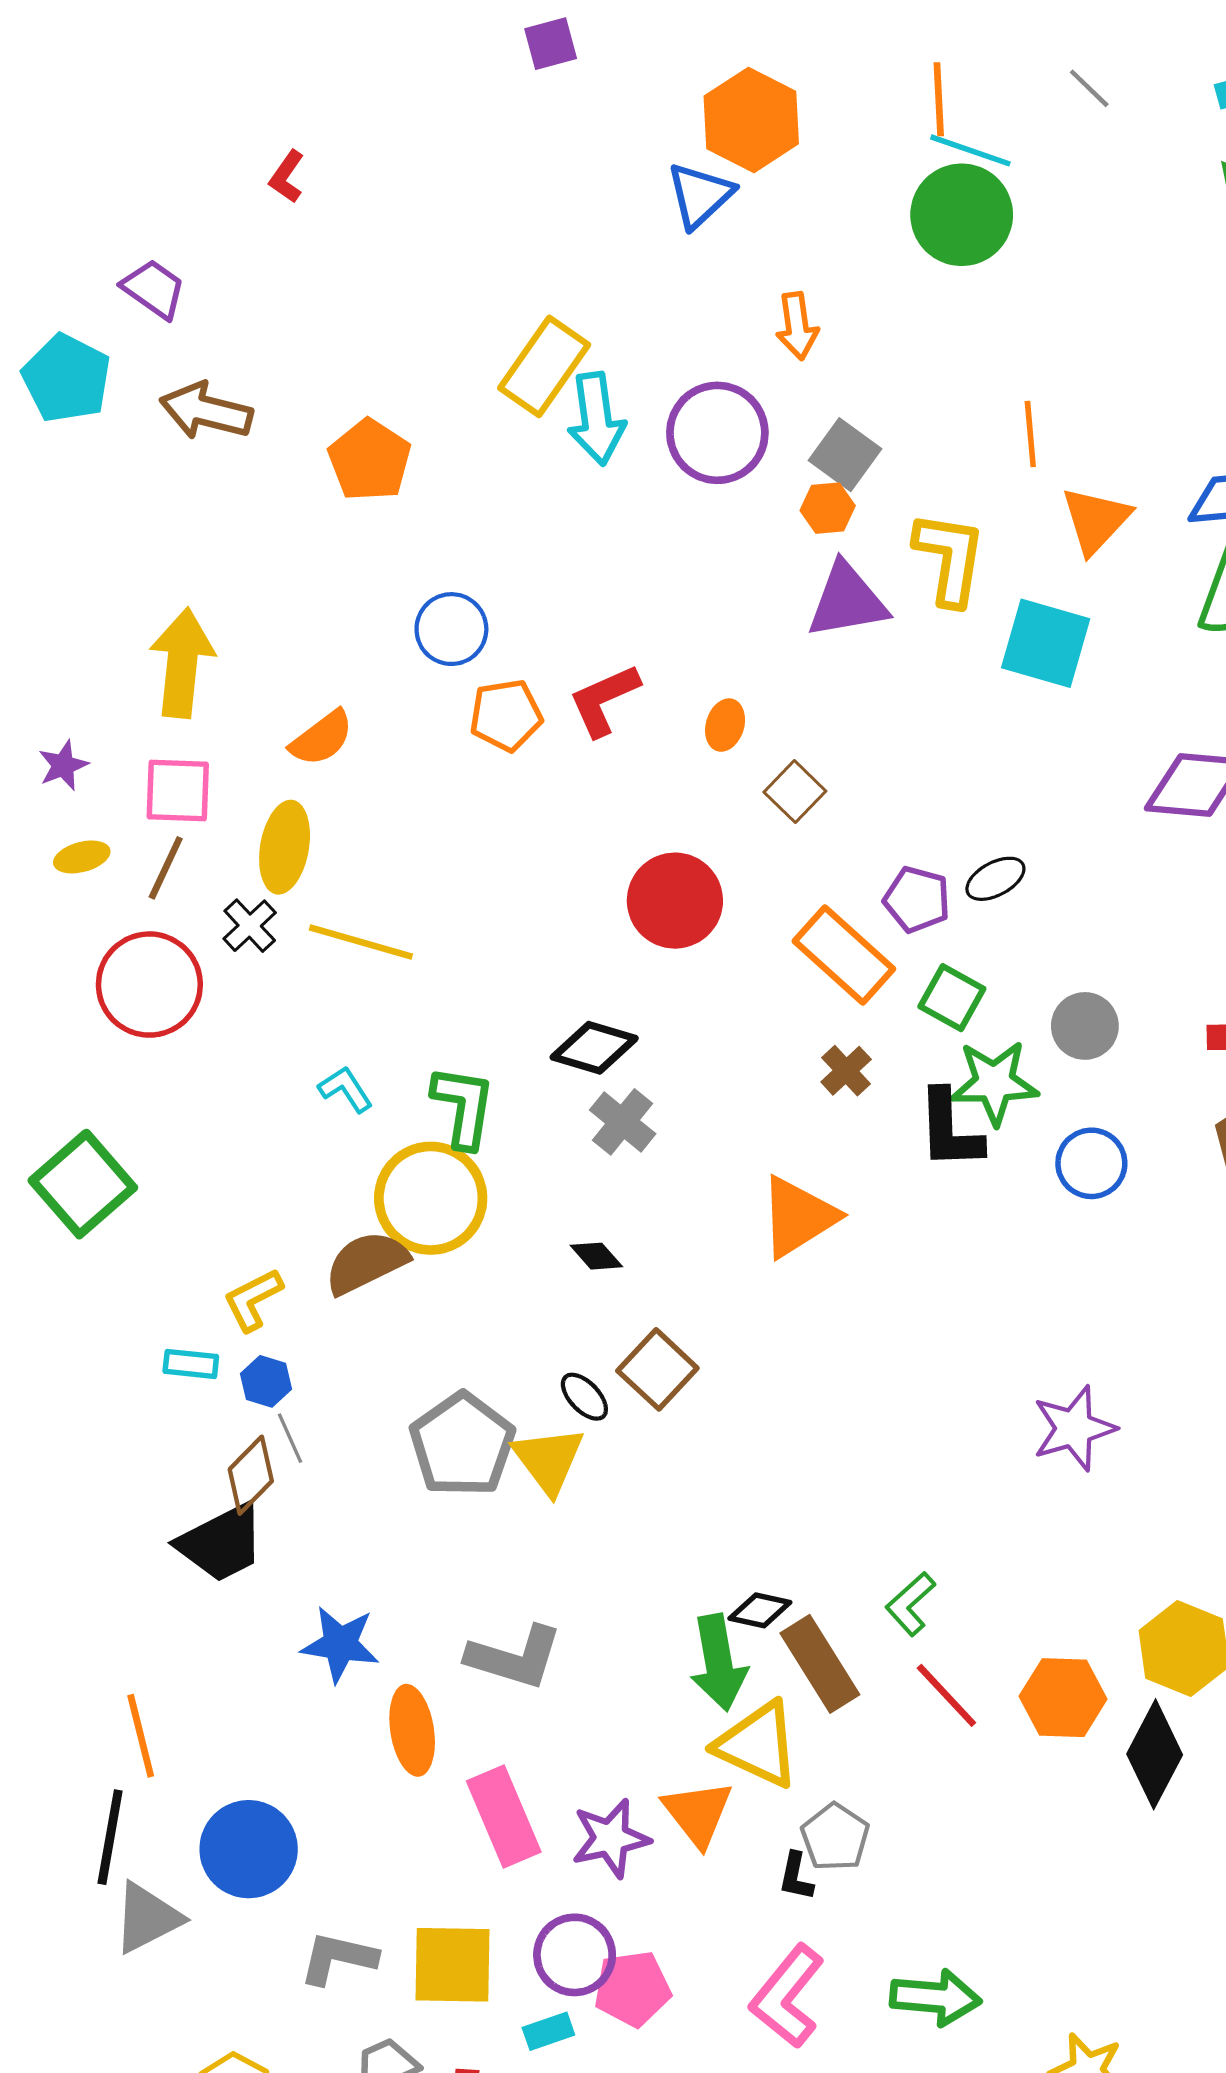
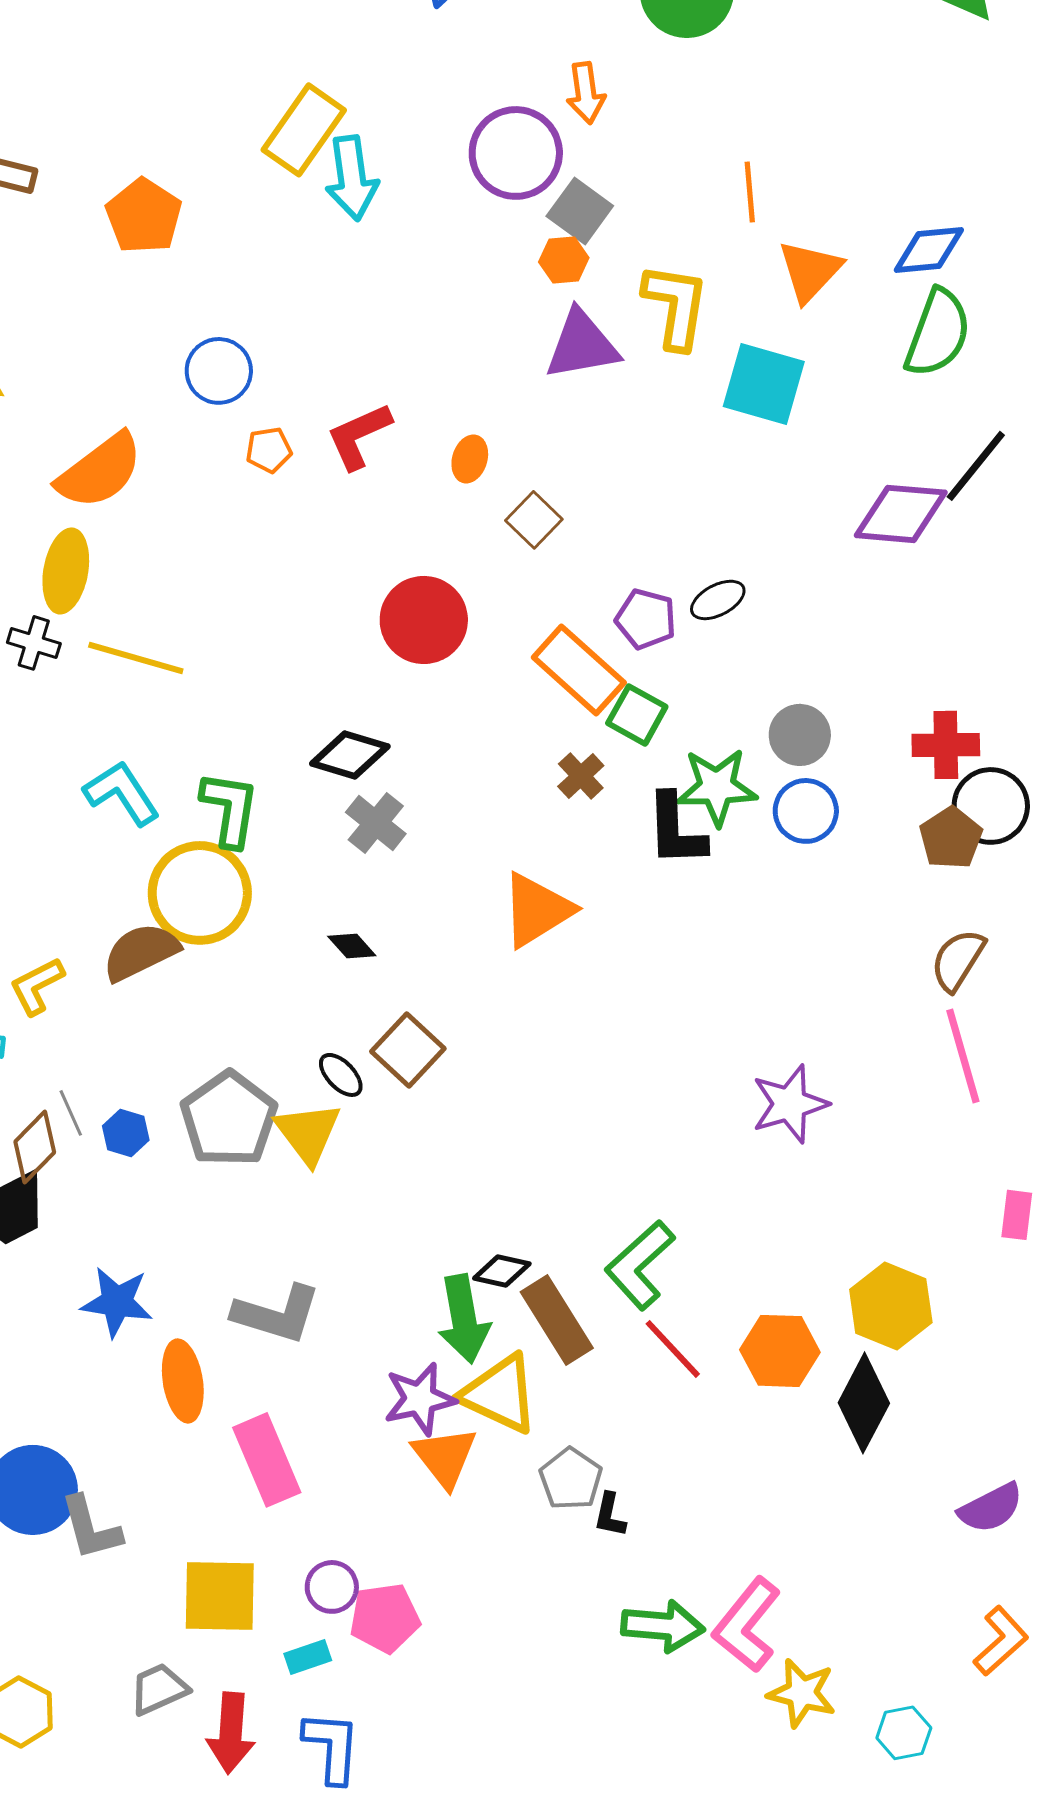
orange arrow: (797, 326) -> (586, 93), moved
purple circle: (717, 433) -> (516, 153), moved
orange pentagon: (506, 715) -> (269, 450), size x0.7
orange semicircle: (322, 738) -> (100, 471), size x1.5
black cross: (250, 926) -> (34, 643), turned -30
green square: (952, 998) -> (637, 715), moved
cyan L-shape: (346, 1089) -> (122, 793), size x1.5
blue circle: (1091, 1163) -> (806, 811), moved
blue hexagon: (266, 1381) -> (126, 1133), moved
green L-shape: (910, 1604) -> (640, 1265), size x1.5
purple star: (611, 1838) -> (420, 1399), moved
black L-shape: (796, 1876) -> (610, 1515), moved
purple circle: (575, 1955) -> (332, 1587), size x0.7
gray L-shape: (338, 1958) -> (91, 1528), moved, turned -118
pink L-shape: (787, 1996) -> (747, 1625), moved

